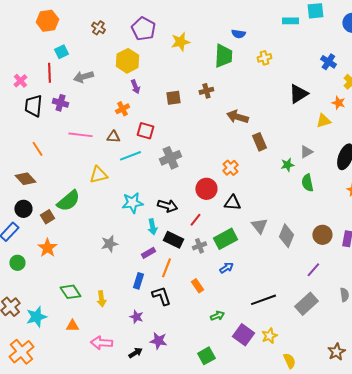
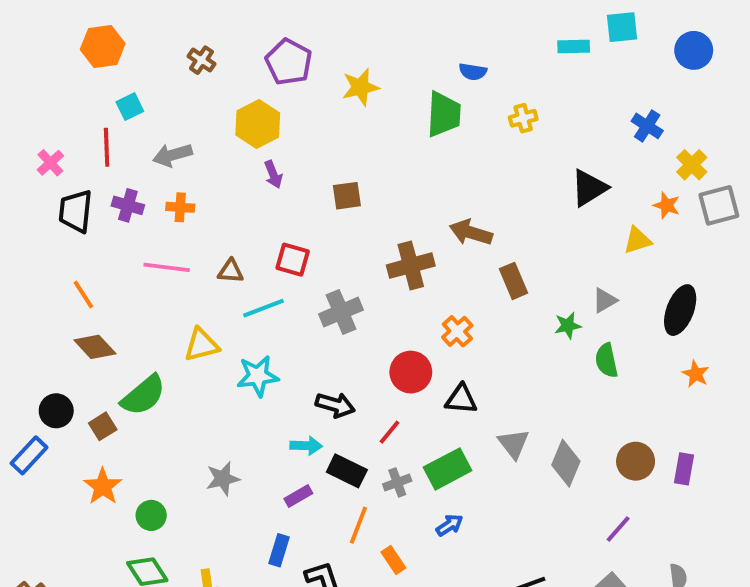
brown cross: (206, 91) -> (411, 265), moved, size x1.6
orange cross: (122, 109) -> (180, 207), moved, turned 32
brown diamond: (25, 179) -> (95, 347), moved
cyan star: (132, 203) -> (258, 376), moved
cyan arrow: (152, 227) -> (306, 446), turned -77
green circle: (17, 263) -> (151, 515), moved
orange line: (166, 268) -> (358, 525), moved

